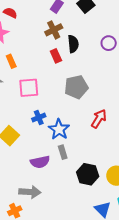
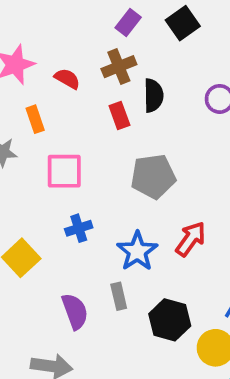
red semicircle: (10, 13) -> (67, 79), moved
blue star: (59, 129) -> (137, 251), moved
purple semicircle: (40, 162) -> (75, 311), turned -102
black hexagon: (88, 174) -> (170, 320), moved

